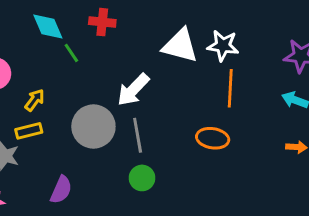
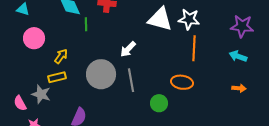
green line: (71, 53) -> (86, 24), turned 32
white arrow: (133, 90) -> (128, 49), size x0.7
green circle: (142, 178) -> (159, 103), moved

